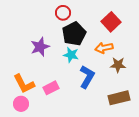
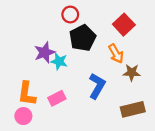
orange arrow: (104, 48) -> (116, 54), turned -108
cyan star: (71, 55) -> (59, 61), moved
orange L-shape: (24, 84) -> (27, 94), turned 35

